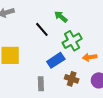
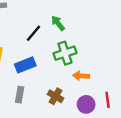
black line: (42, 29) -> (33, 33), turned 70
blue rectangle: (56, 60) -> (25, 65), moved

